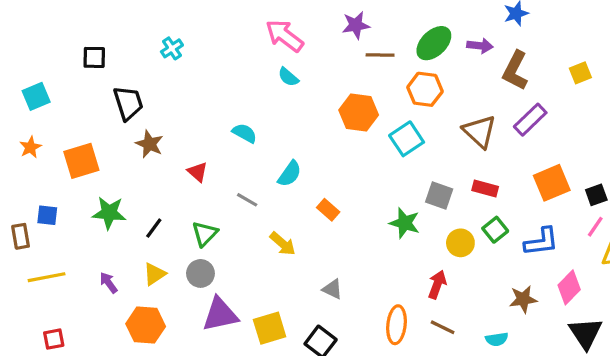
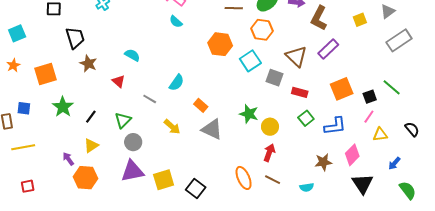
cyan semicircle: (245, 133) -> (132, 55), moved
gray square: (439, 196) -> (274, 78), moved
green star: (109, 213) -> (63, 107), turned 30
yellow circle: (460, 243) -> (270, 127), moved
gray circle: (200, 273) -> (133, 142), moved
purple arrow: (109, 283) -> (68, 159), moved
gray triangle: (332, 289) -> (212, 129), moved, size x1.6
orange ellipse: (397, 325) -> (244, 178), turned -30

